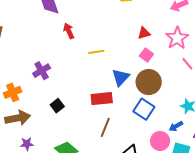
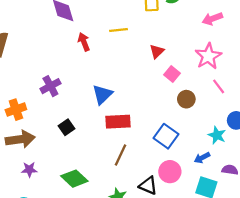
red triangle: (144, 33) -> (157, 51), moved, turned -32
yellow line: (96, 52) -> (119, 30), moved
blue triangle: (121, 77) -> (102, 94), moved
brown circle: (149, 82) -> (186, 99), moved, size x0.6
pink circle: (160, 141) -> (170, 172), moved

